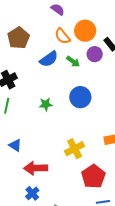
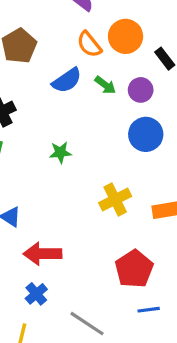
purple circle: (95, 54) -> (141, 90), moved
blue circle: (80, 97) -> (146, 134), moved
yellow cross: (75, 149) -> (115, 200), moved

